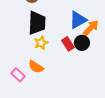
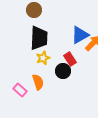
black circle: (82, 43) -> (63, 71), moved
orange semicircle: (36, 67) -> (38, 82), turned -140

